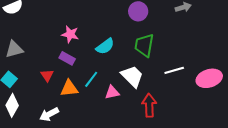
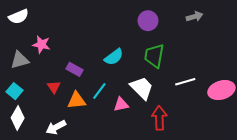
pink star: (70, 34) -> (41, 44), moved

